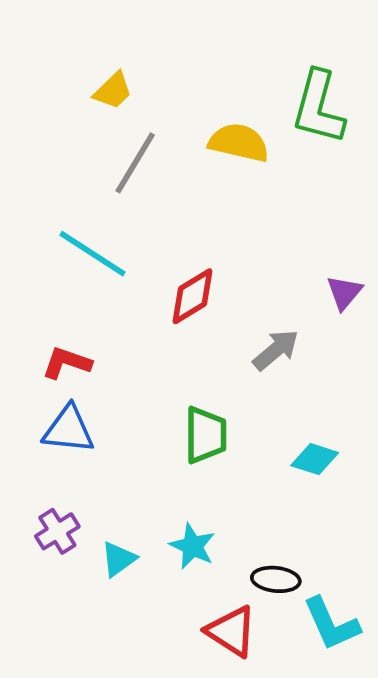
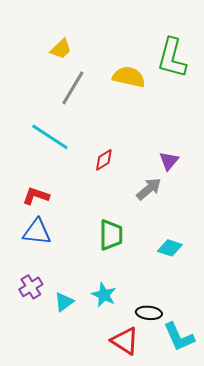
purple triangle: (344, 292) -> (169, 161), moved
red diamond: (193, 296) -> (104, 160), size x0.7

